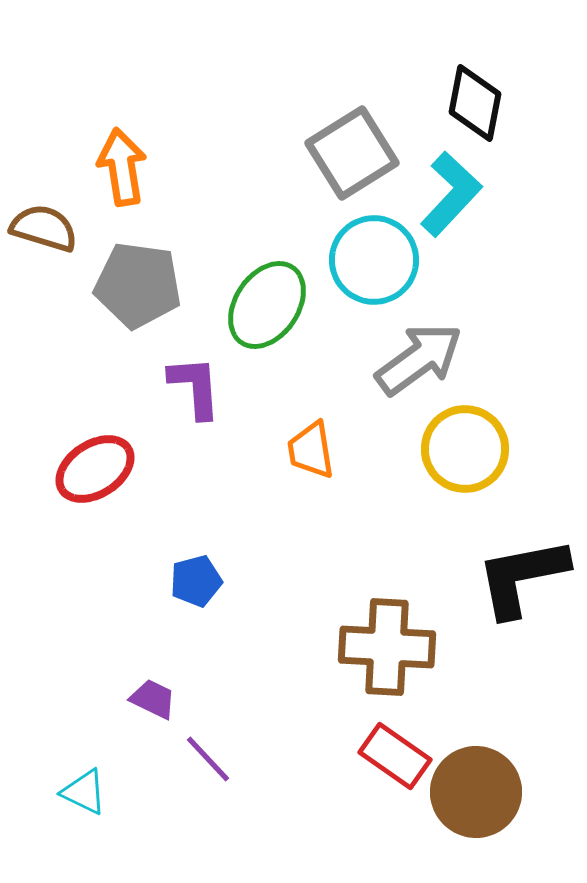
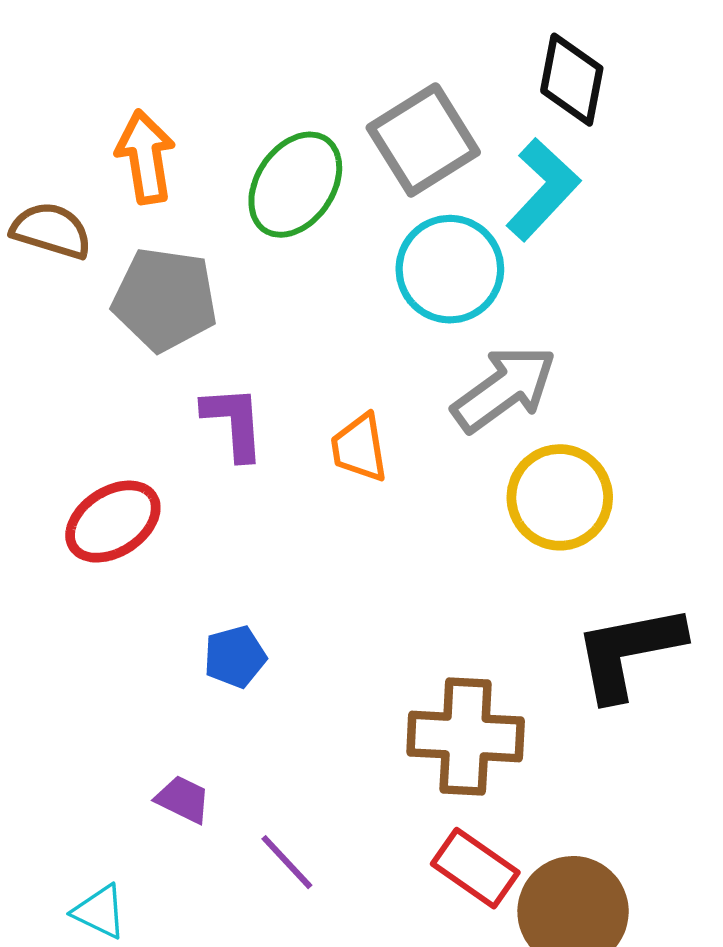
green ellipse: (267, 305) -> (295, 185), moved
orange trapezoid: (311, 450) -> (359, 448), moved
purple line: (208, 759) -> (287, 862), moved

